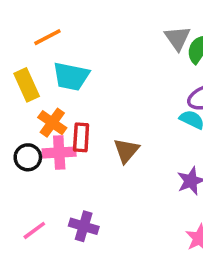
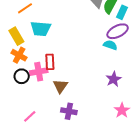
orange cross: (52, 123) -> (19, 55), moved
brown triangle: (126, 151) -> (60, 86), moved
purple cross: (84, 226) -> (69, 111), moved

